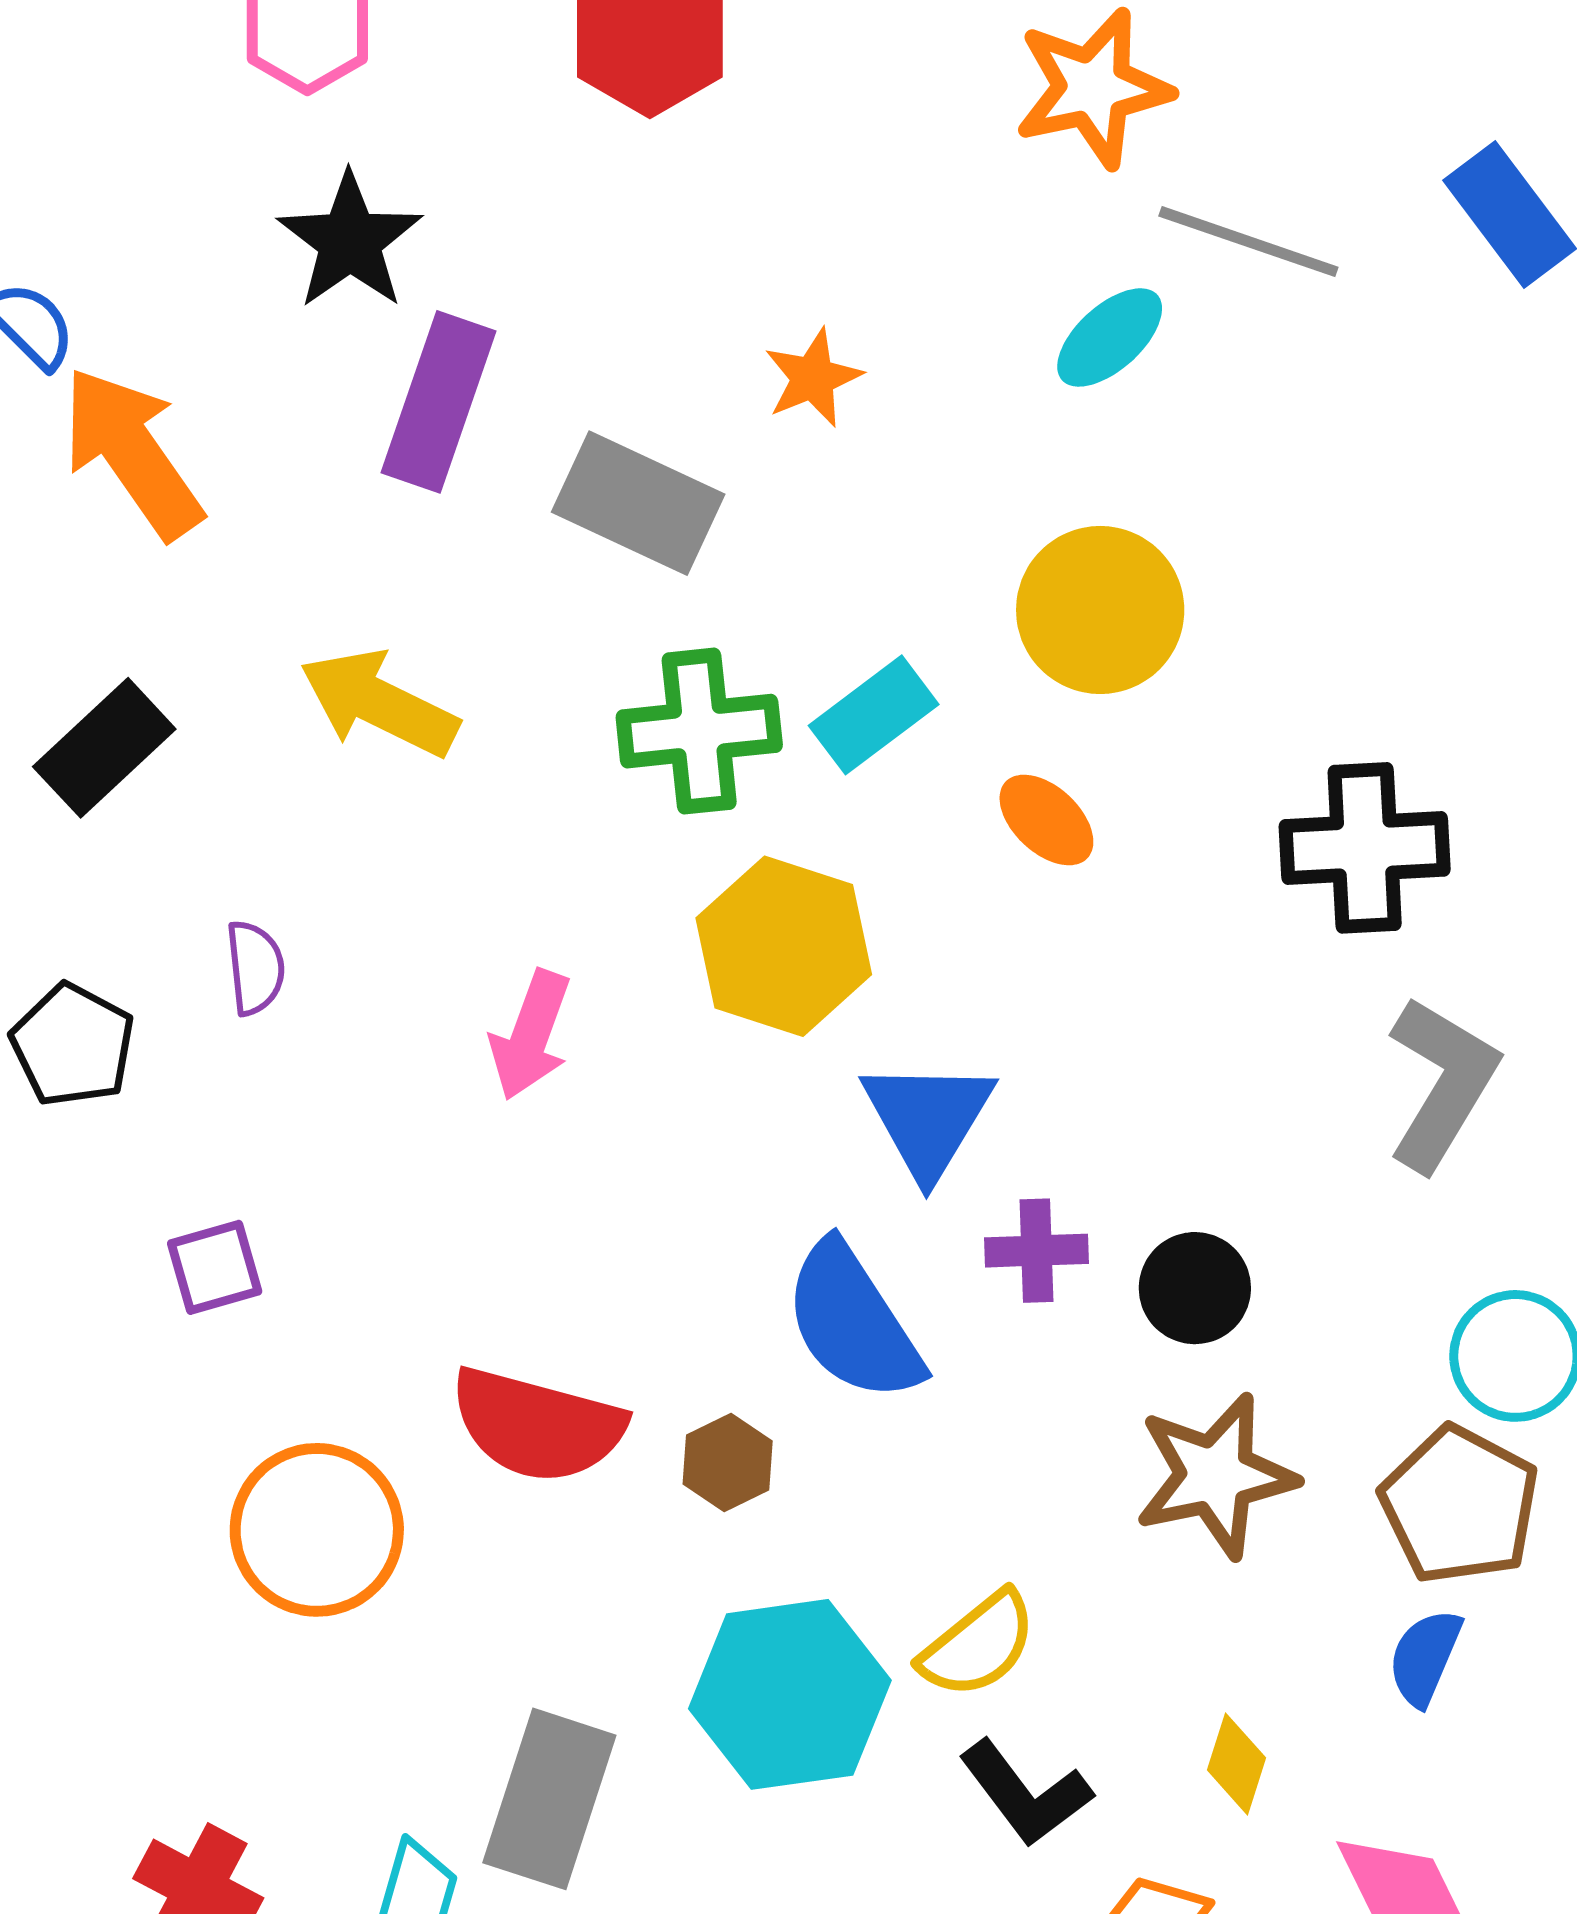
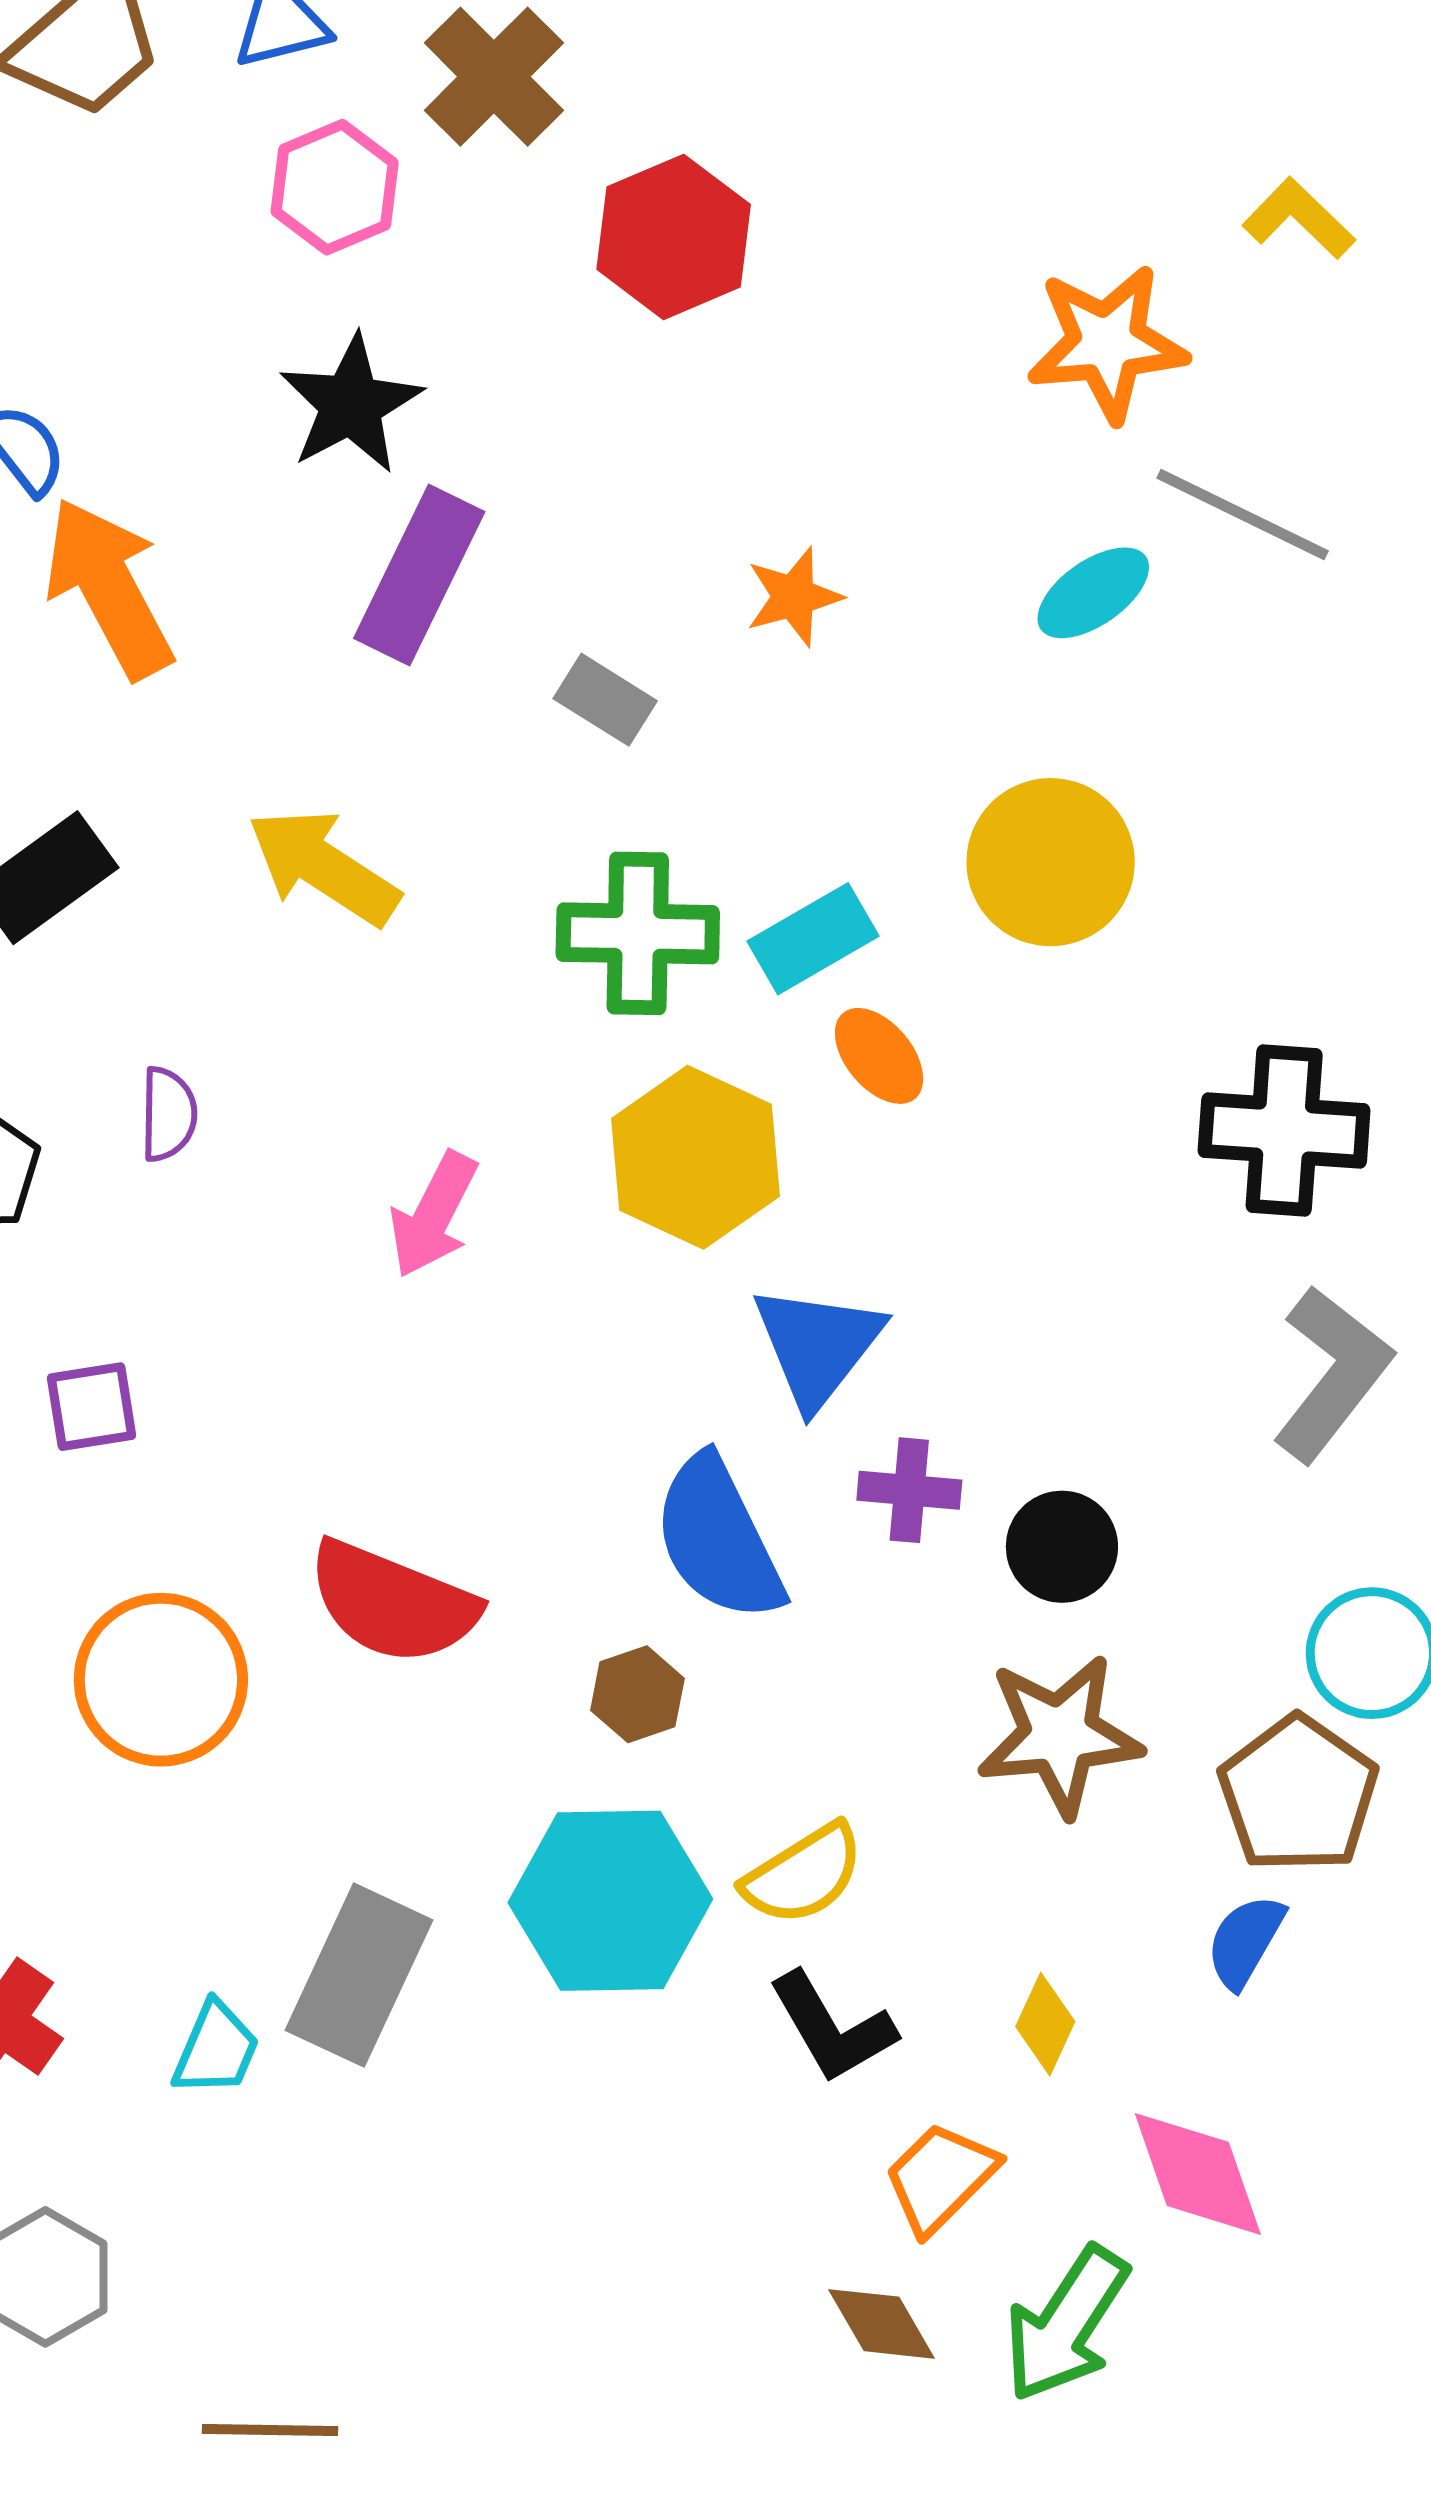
gray rectangle: (638, 503) -> (605, 700), size x0.6
orange ellipse: (1046, 820) -> (879, 1056), moved
brown hexagon: (728, 1463) -> (637, 1694), moved

